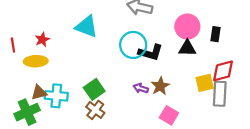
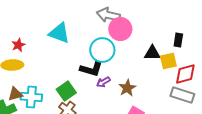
pink circle: (187, 27) -> (120, 29), moved
black L-shape: (150, 53) -> (91, 69), moved
yellow square: (205, 83) -> (168, 61), moved
purple arrow: (141, 88) -> (103, 82), moved, turned -48
gray rectangle: (220, 94) -> (182, 95), turned -75

